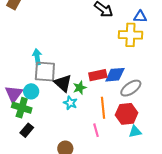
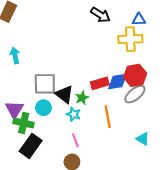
cyan arrow: (37, 57) -> (15, 56), moved
cyan circle: (31, 91) -> (43, 108), moved
red hexagon: (127, 114) -> (135, 75), moved
black rectangle: (27, 130) -> (31, 146), size x1.6
pink line: (96, 130) -> (75, 140), moved
cyan triangle: (135, 132) -> (143, 139), turned 48

